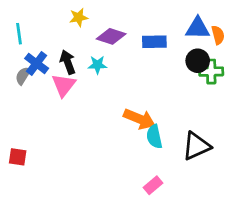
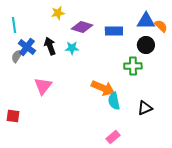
orange semicircle: (218, 35) -> (161, 26), turned -32
green cross: (211, 72) -> (133, 66), moved
pink triangle: (64, 85) -> (43, 86), moved
black triangle: (196, 146) -> (145, 108), size x0.7

